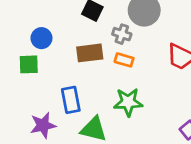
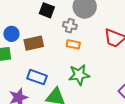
brown rectangle: (90, 53) -> (34, 43), moved
blue rectangle: (71, 100) -> (37, 77), turned -54

